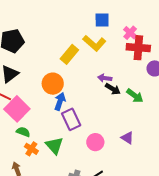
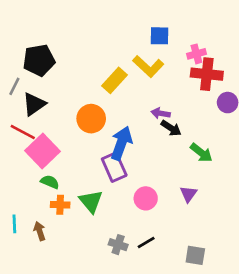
pink cross: (130, 33) -> (196, 54), turned 32
green arrow: (135, 96) -> (201, 153), moved
blue arrow: (60, 101) -> (121, 143), moved, size x1.4
purple triangle: (127, 138) -> (188, 194), turned 32
orange cross: (31, 149) -> (60, 205), turned -32

